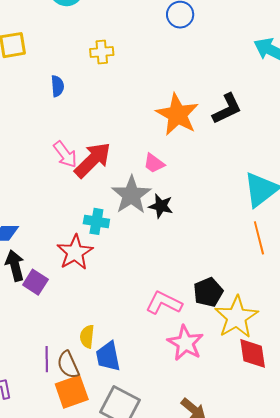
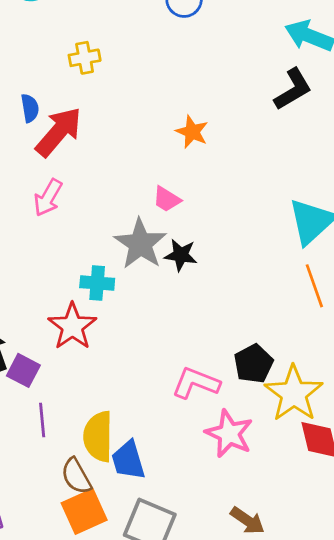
black L-shape: (227, 109) -> (293, 89), moved
orange star: (177, 114) -> (192, 132), size x0.6
pink arrow: (65, 154) -> (48, 198), turned 72
red arrow: (93, 160) -> (59, 132), moved
yellow semicircle: (87, 337) -> (98, 436), size x1.6
purple line: (47, 359) -> (42, 420), moved

